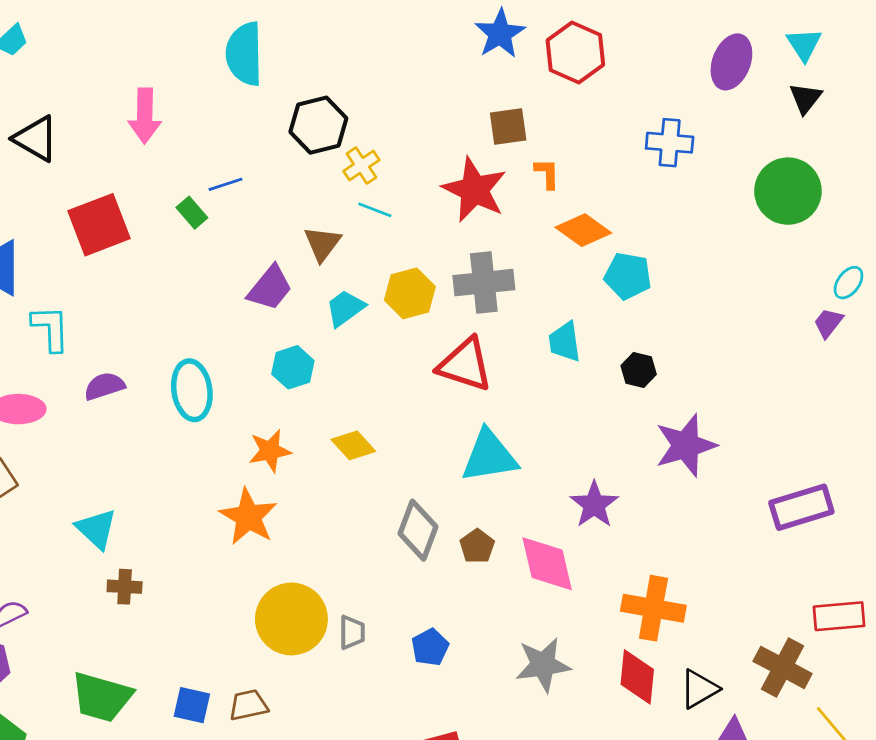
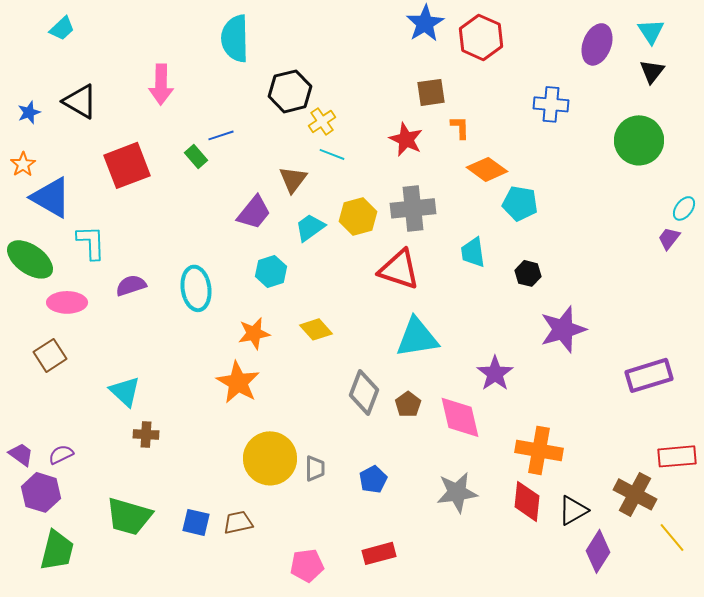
red star: (474, 190) -> (406, 139), size x0.7

